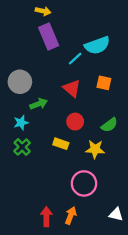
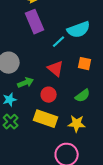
red circle: (75, 122) -> (49, 95), moved
green semicircle: (109, 125) -> (83, 96), moved
yellow rectangle: (61, 144) -> (46, 119), size x1.6

